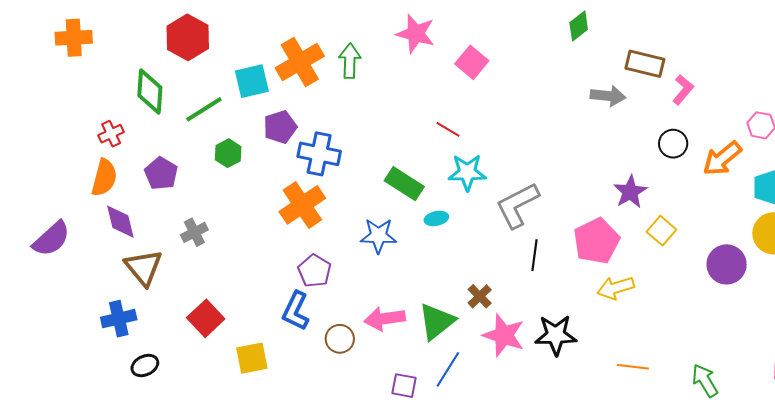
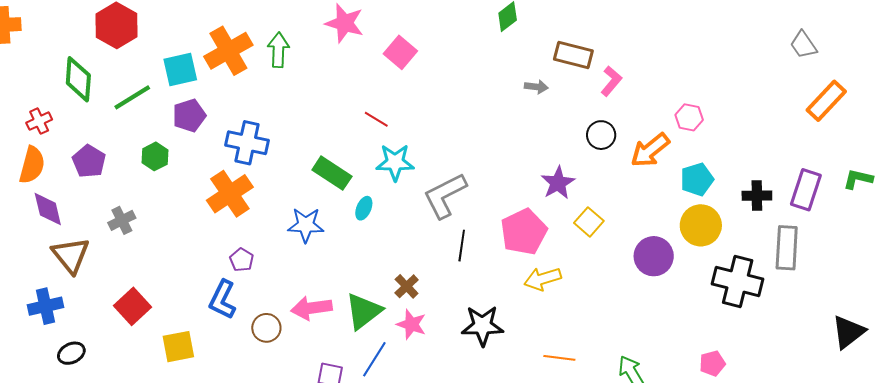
gray arrow: (608, 96) -> (536, 87), size x0.7
purple pentagon: (280, 127) -> (189, 116), moved
green hexagon: (228, 153) -> (155, 156), moved
cyan ellipse: (436, 218) -> (364, 208), turned -55
purple pentagon: (315, 271) -> (242, 260), size x0.7
pink star: (504, 335) -> (411, 324), moved, size x0.7

